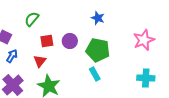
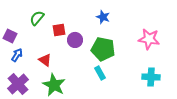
pink star: (144, 40) -> (149, 39), turned 30
red square: (47, 41) -> (59, 30), moved
red triangle: (40, 61) -> (45, 60), turned -32

